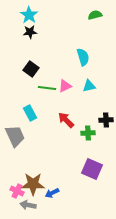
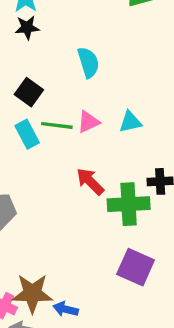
cyan semicircle: (83, 57) -> (88, 62), moved
cyan rectangle: (30, 113) -> (27, 134), moved
green cross: (88, 133) -> (129, 204), size x1.6
blue arrow: (52, 193) -> (66, 309), turned 40

